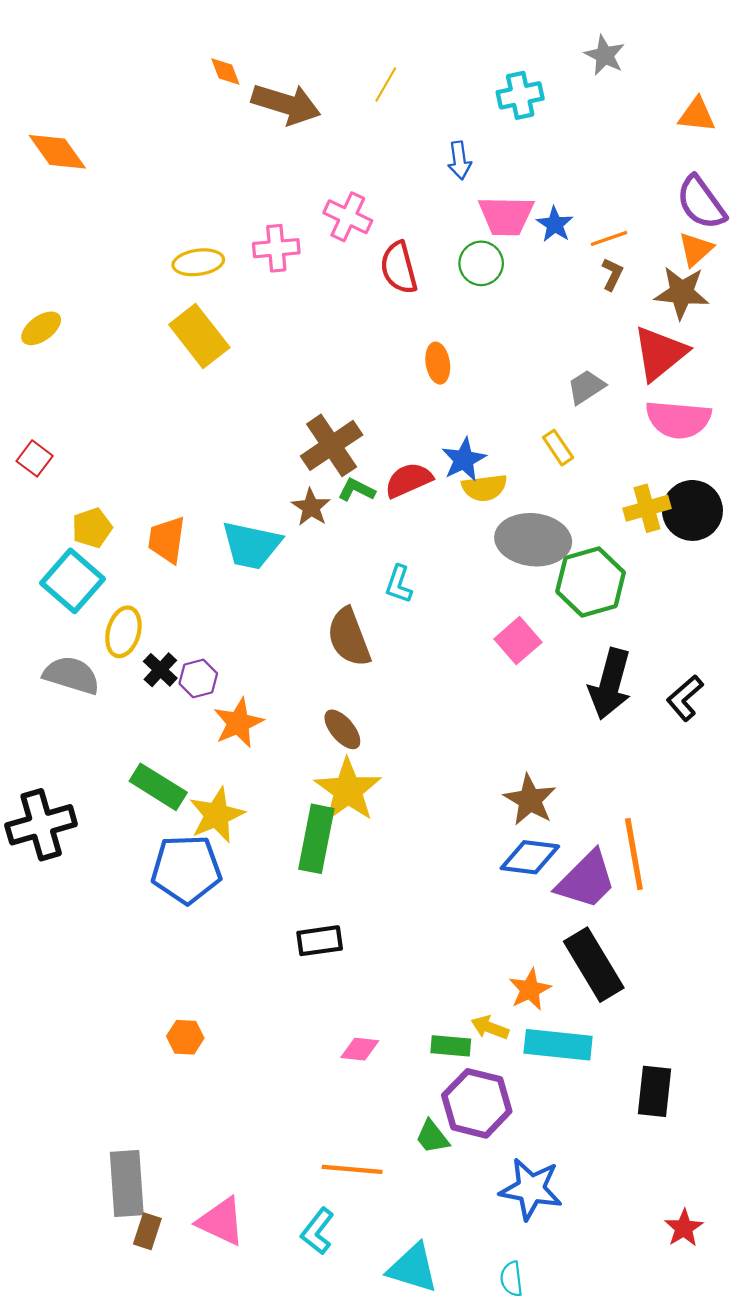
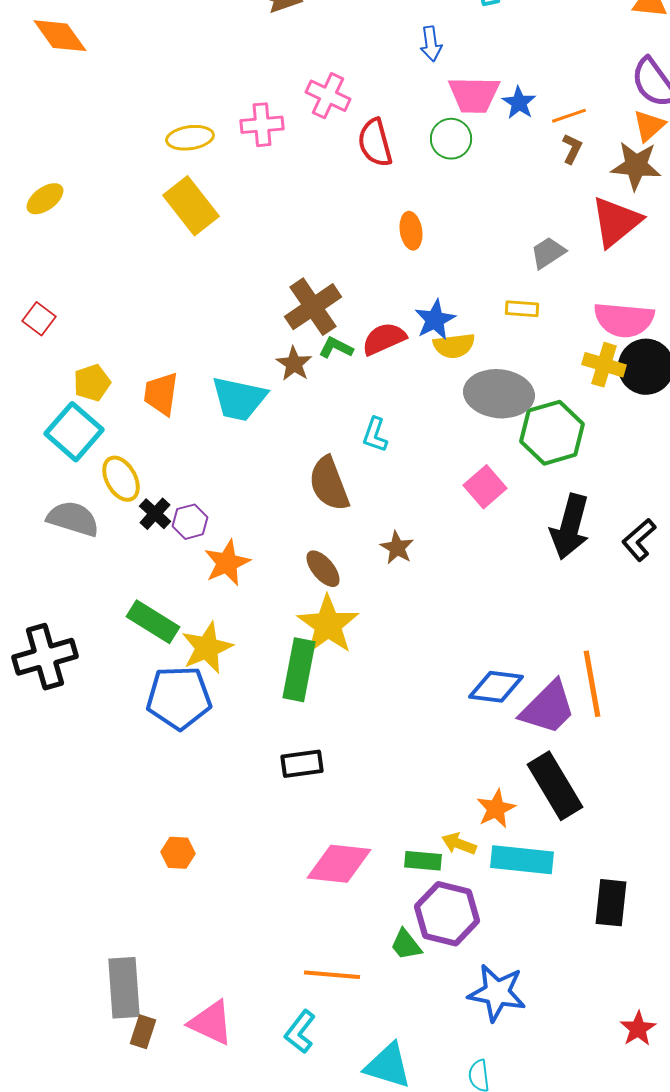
pink semicircle: (678, 419) -> (624, 320), moved
yellow rectangle: (558, 448) -> (522, 309), turned -52
yellow cross: (647, 508) -> (604, 365), turned 33
yellow ellipse: (123, 632) -> (121, 479), turned -45
brown star: (530, 800) -> (397, 548), moved, size x0.7
pink diamond: (360, 1049) -> (339, 864), size x1.8

